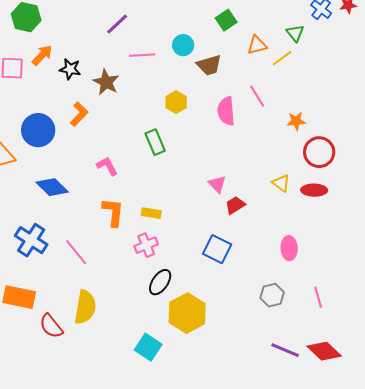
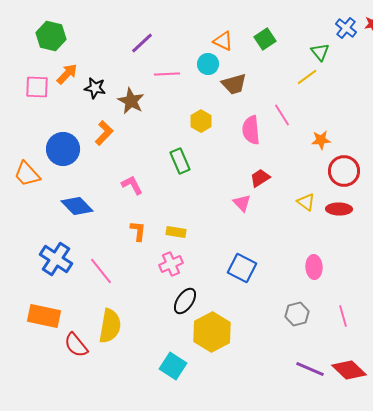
green square: (226, 20) -> (265, 39), moved
orange triangle: (257, 45) -> (223, 41), moved, turned 40
red trapezoid: (235, 205) -> (260, 178), moved
orange L-shape: (113, 212) -> (138, 231), size x0.7

